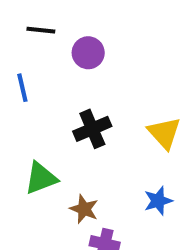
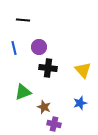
purple circle: (88, 53) -> (39, 47), moved
black cross: (92, 129) -> (48, 68), turned 30

